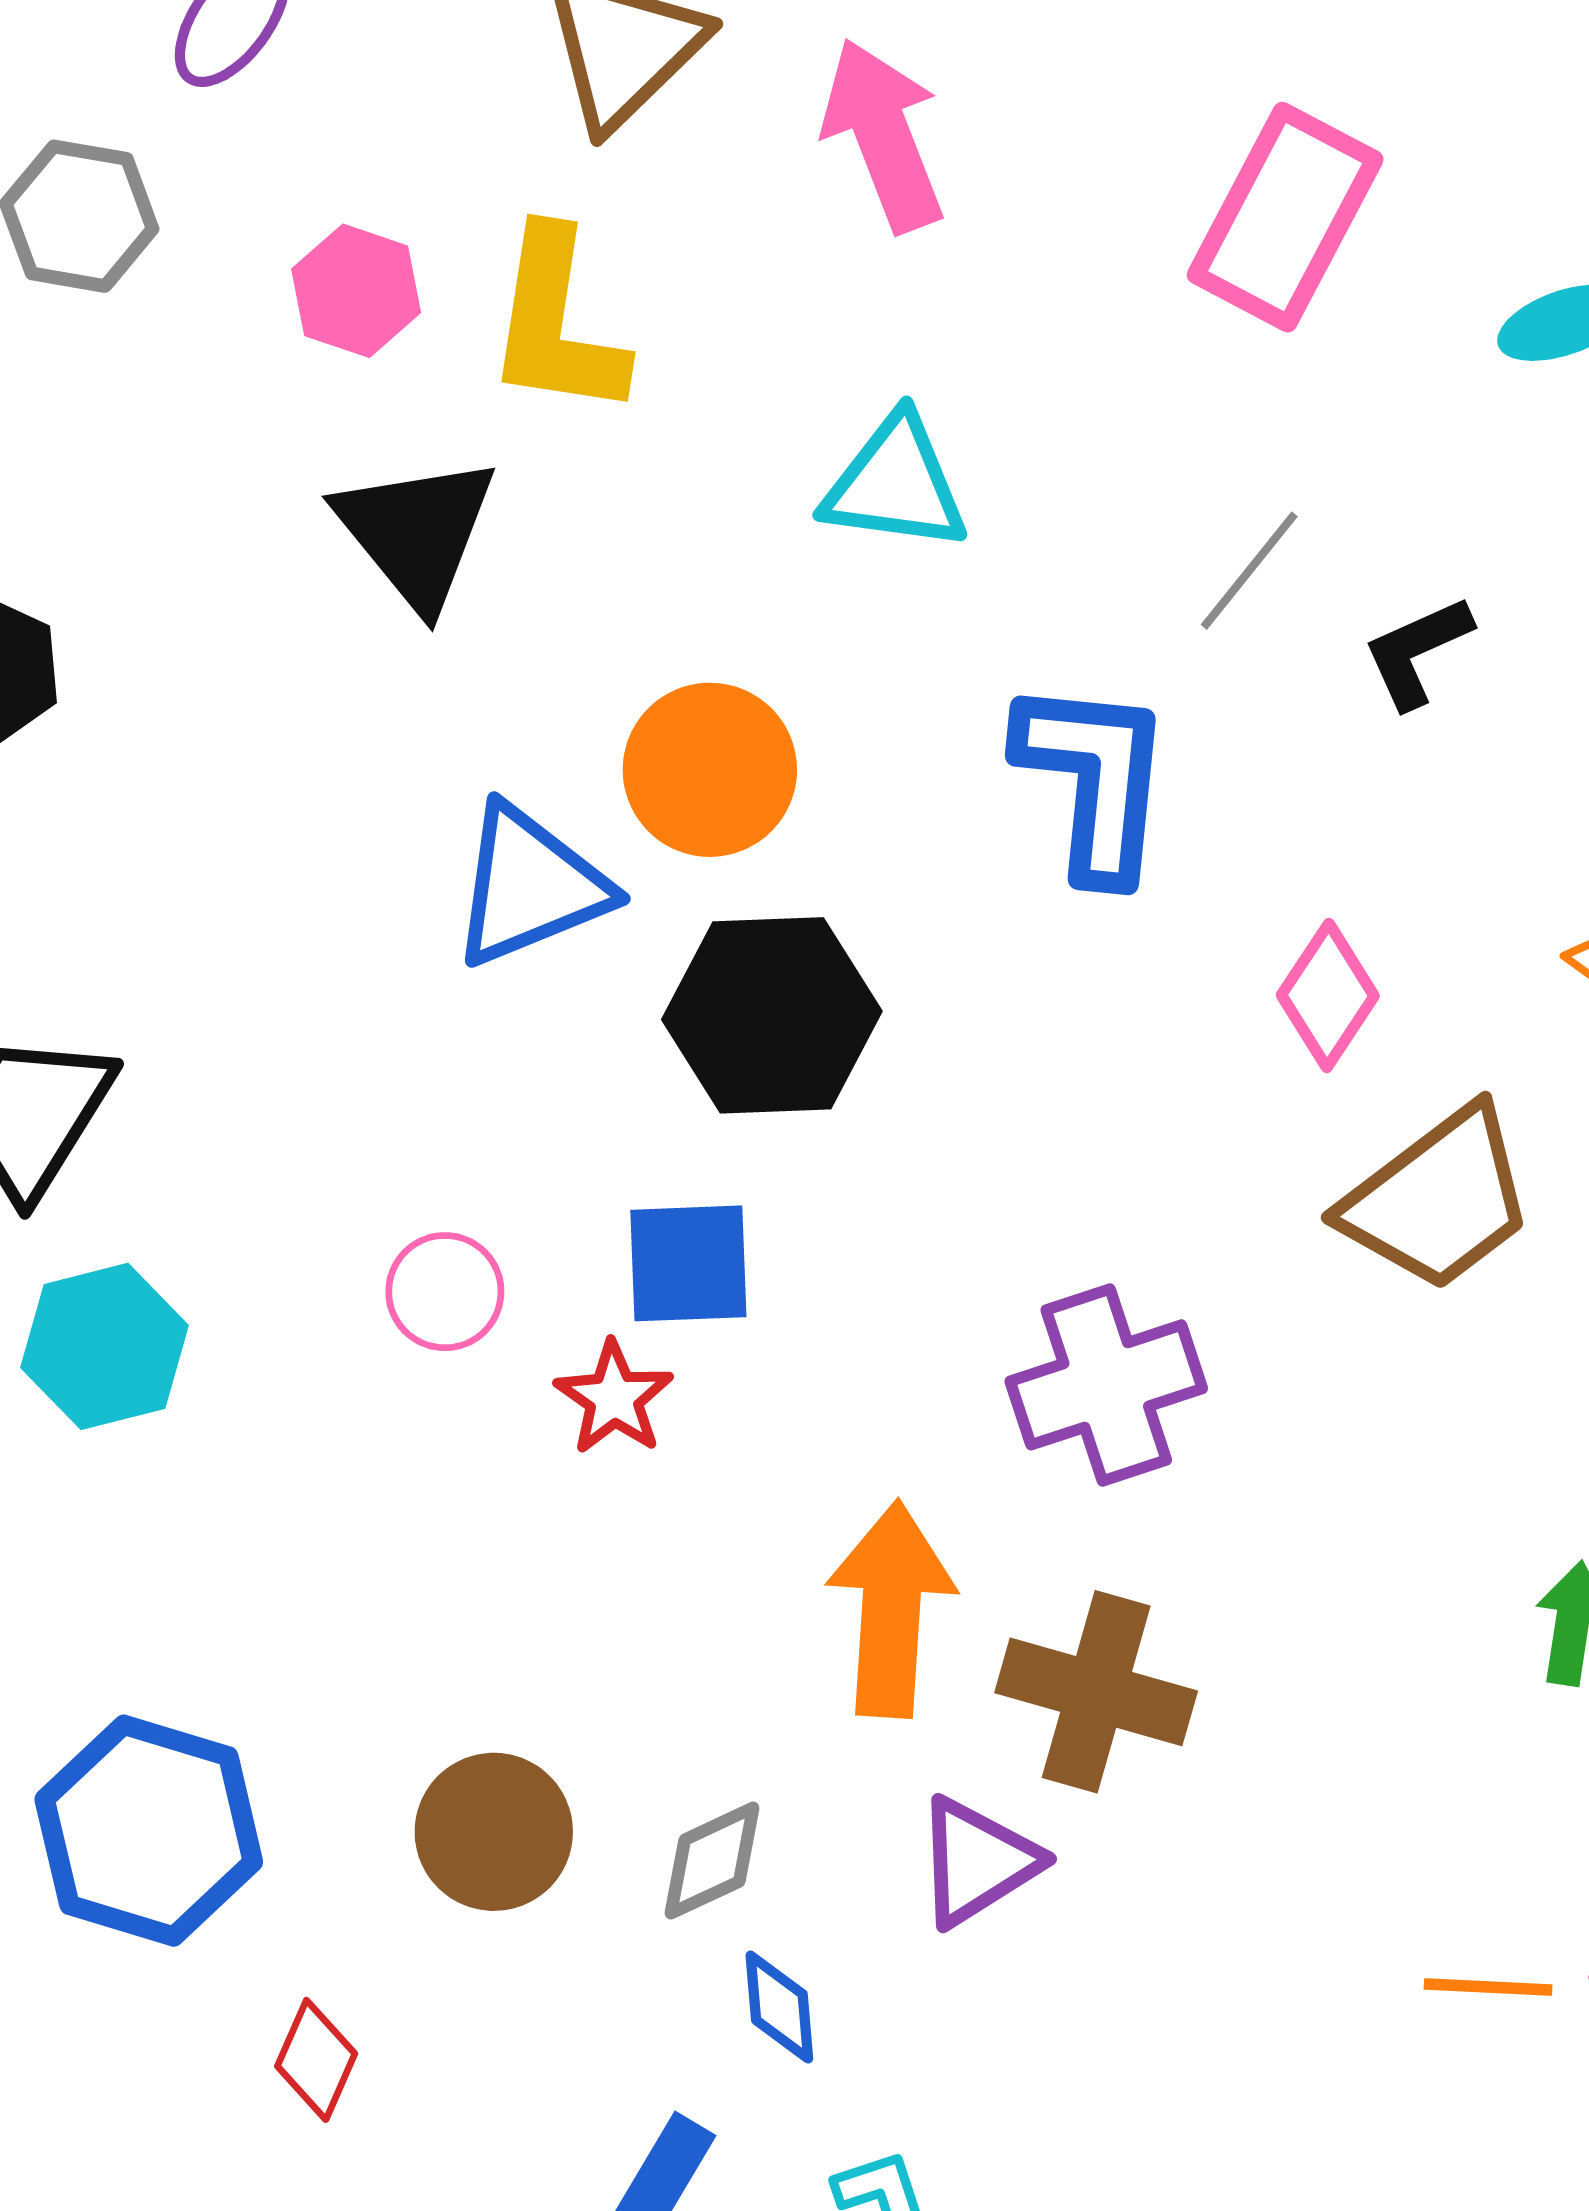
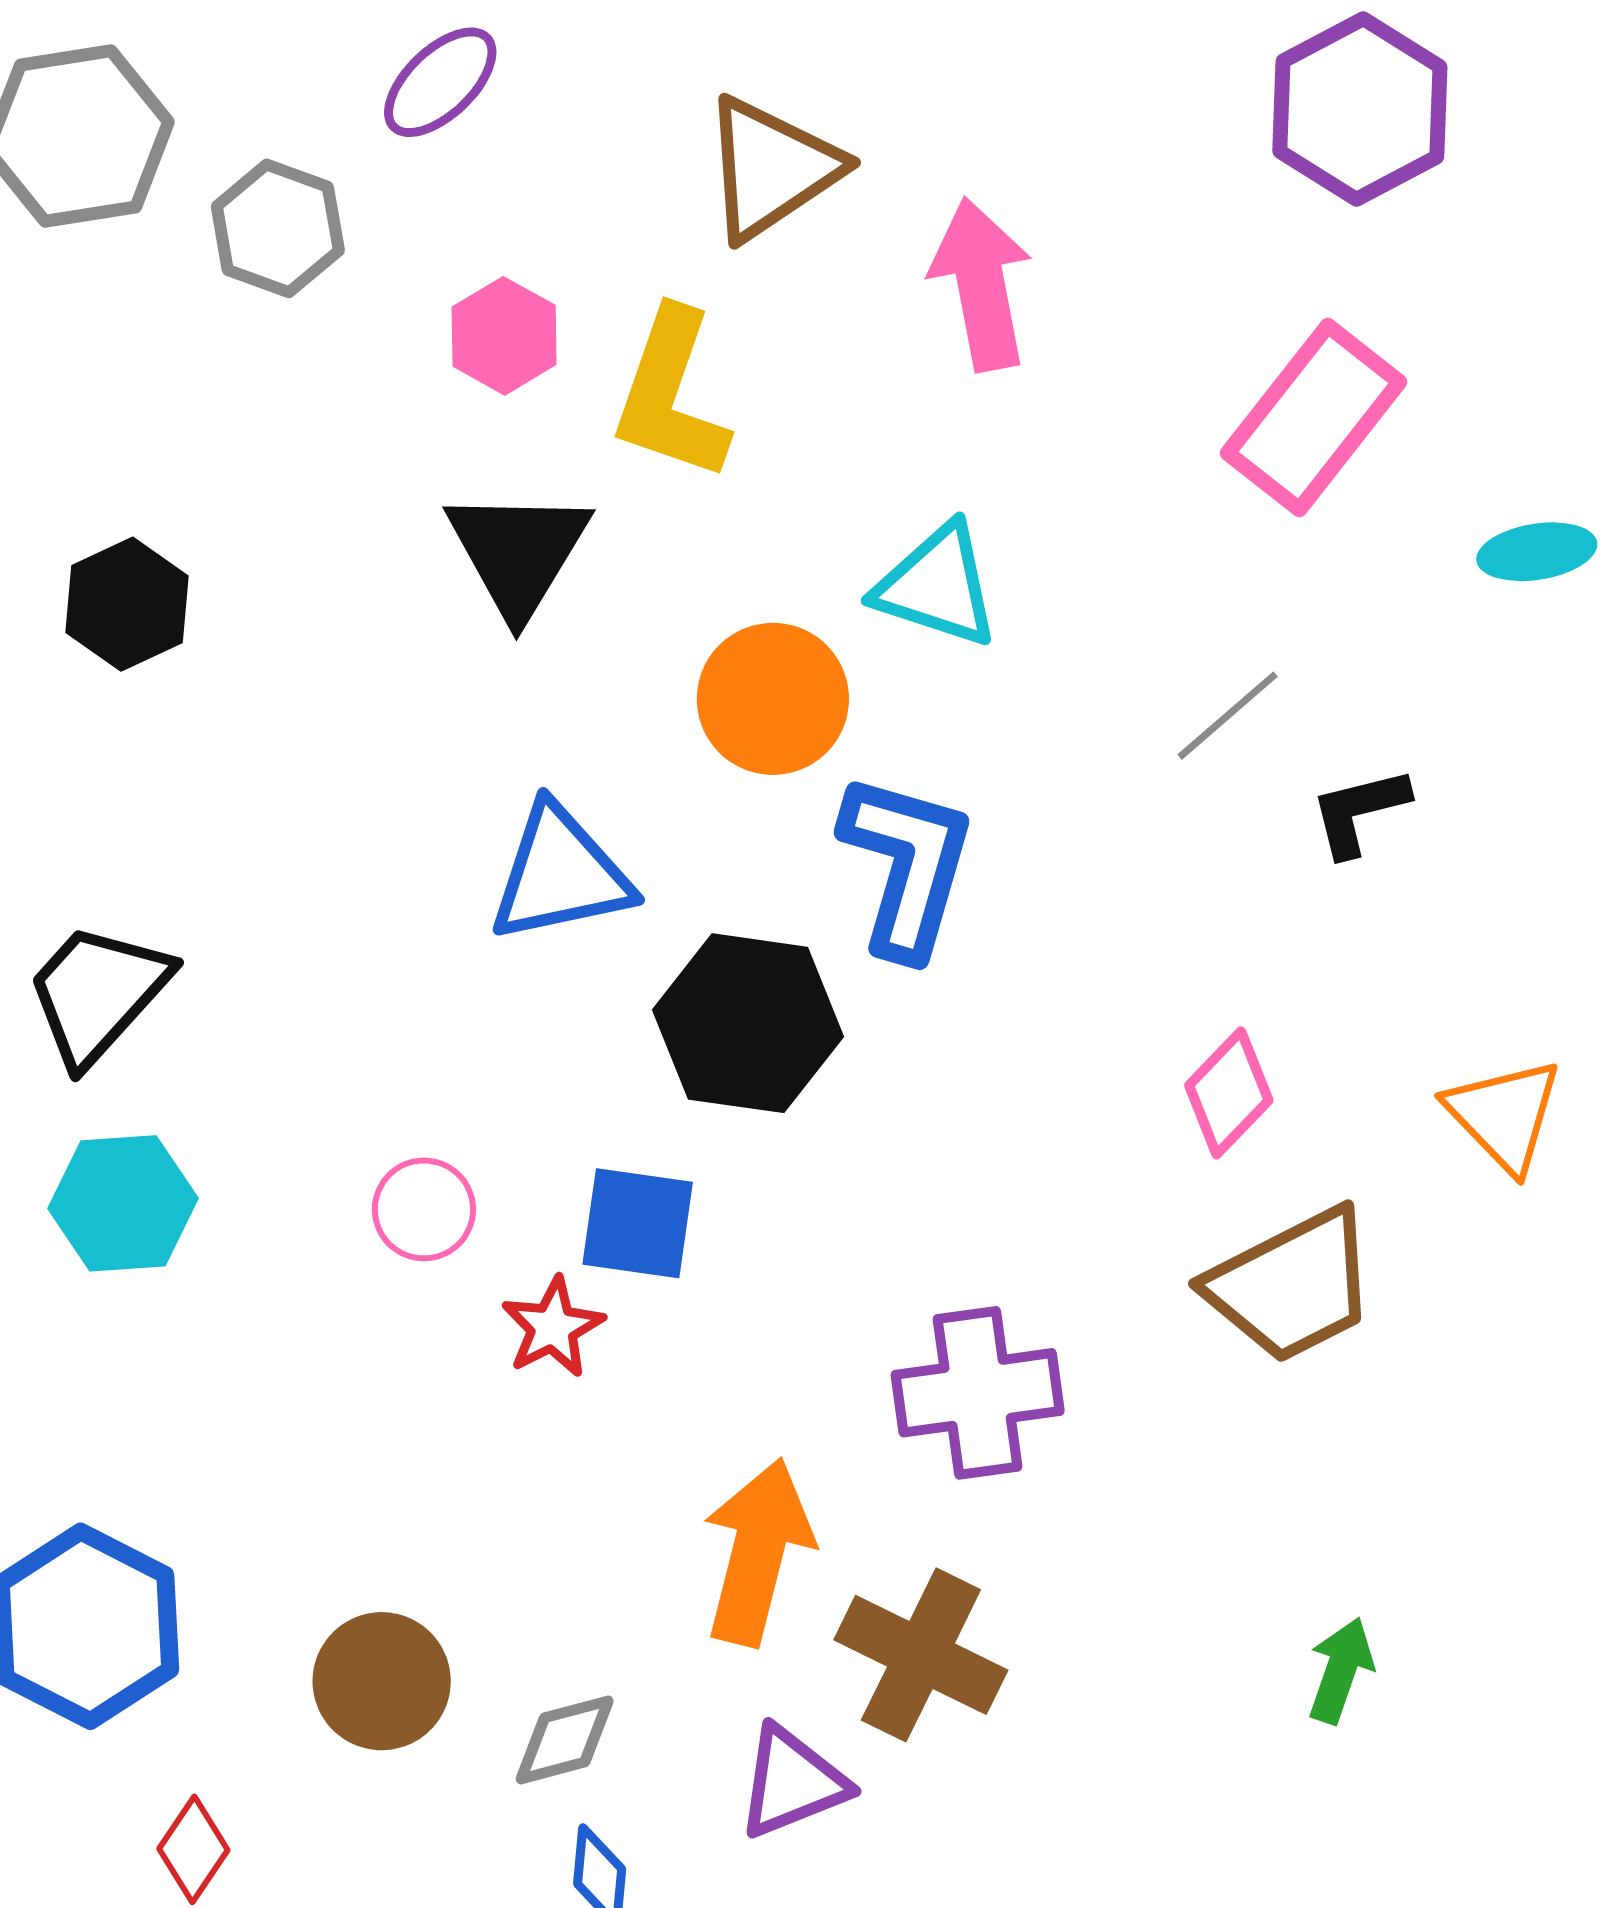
orange circle: (710, 770) -> (773, 699), moved
blue L-shape: (1094, 779) -> (907, 865), moved

